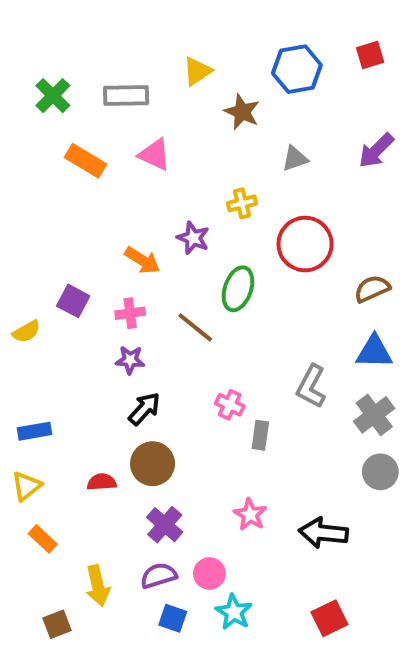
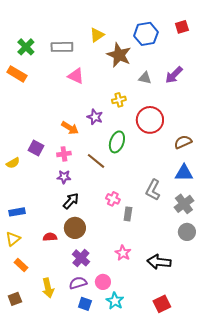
brown star: (242, 112) -> (119, 55), size x1.4
purple arrow: (376, 150) -> (174, 75), moved
gray triangle: (295, 159) -> (145, 78), turned 32
orange rectangle: (85, 161) -> (17, 74), moved
brown square: (57, 624) -> (15, 299), moved

